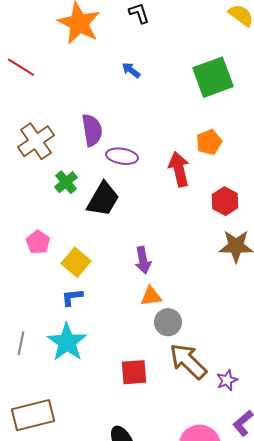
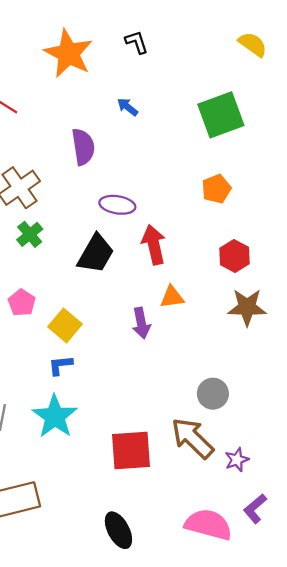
purple semicircle: (92, 130) -> (83, 147), moved
red arrow: (179, 169) -> (154, 245), moved
green cross: (66, 182) -> (30, 234), moved
orange triangle: (151, 296) -> (172, 297), moved
gray circle: (168, 322) -> (213, 394), moved
red square: (134, 372) -> (131, 451), size x1.4

